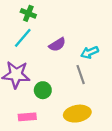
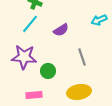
cyan arrow: (90, 52) -> (99, 20), moved

